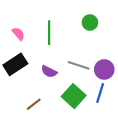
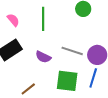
green square: (74, 96) -> (67, 81), turned -35

